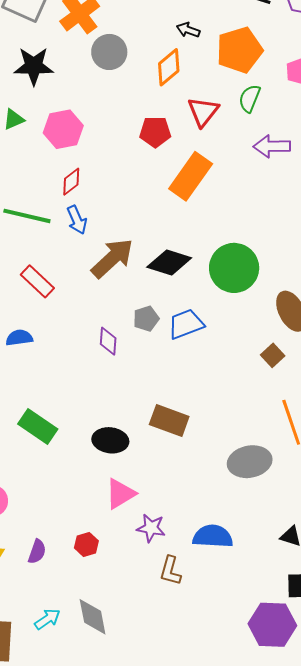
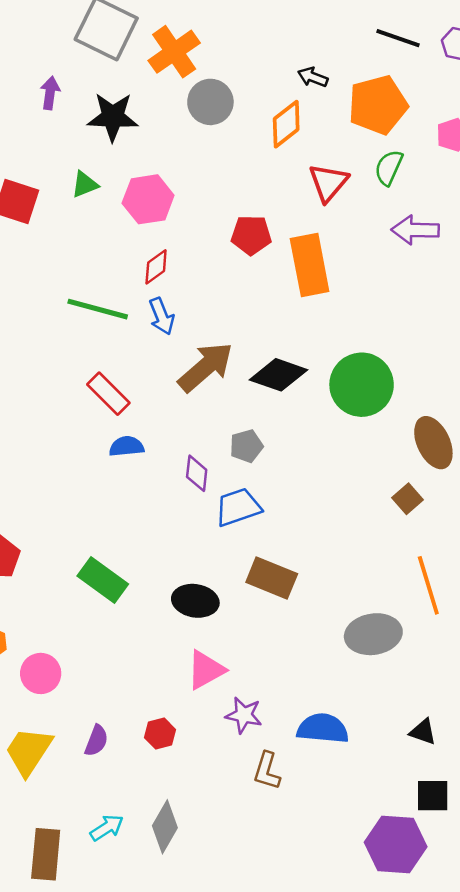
red pentagon: (155, 132) -> (251, 235), moved
orange rectangle: (191, 176) -> (310, 265), turned -48
blue trapezoid: (186, 324) -> (238, 507), moved
blue semicircle: (19, 338) -> (126, 446), moved
gray diamond: (93, 617) -> (165, 827), turned 39

